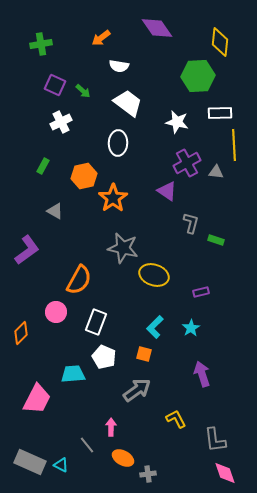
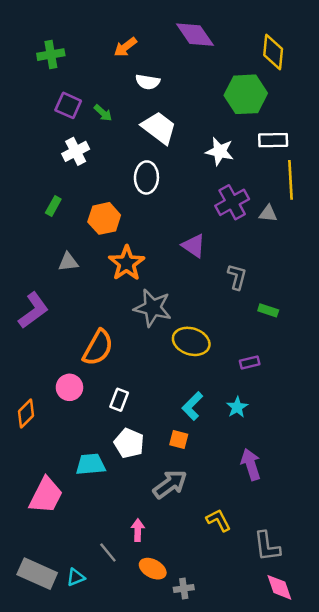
purple triangle: (167, 191) -> (194, 246), moved
orange star: (113, 198) -> (127, 263), moved
gray triangle: (55, 211) -> (68, 262), turned -36
green rectangle: (216, 240) -> (268, 310), moved
white rectangle: (96, 322) -> (119, 400), size x0.7
cyan triangle: (61, 465) -> (76, 577), turned -49

